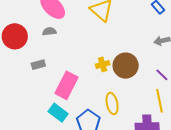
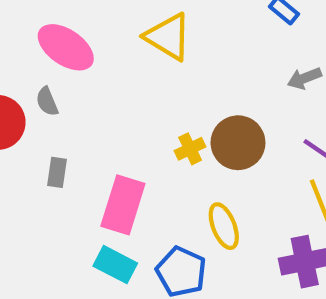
gray semicircle: (49, 31) -> (47, 102), moved, turned -96
gray rectangle: (38, 65) -> (57, 172), turned -56

